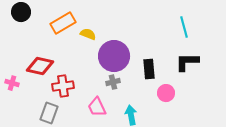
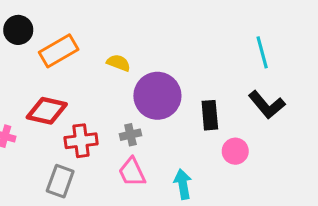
orange rectangle: (63, 23) -> (59, 51), moved
black L-shape: (187, 62) -> (267, 105), turned -130
gray cross: (113, 82) -> (130, 135), moved

